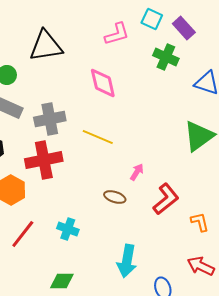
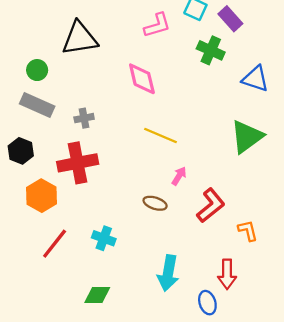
gray cross: (50, 119) -> (84, 118), size x0.6
yellow line: (98, 137) -> (160, 136), moved
red arrow: (201, 266) -> (227, 274), moved, turned -116

